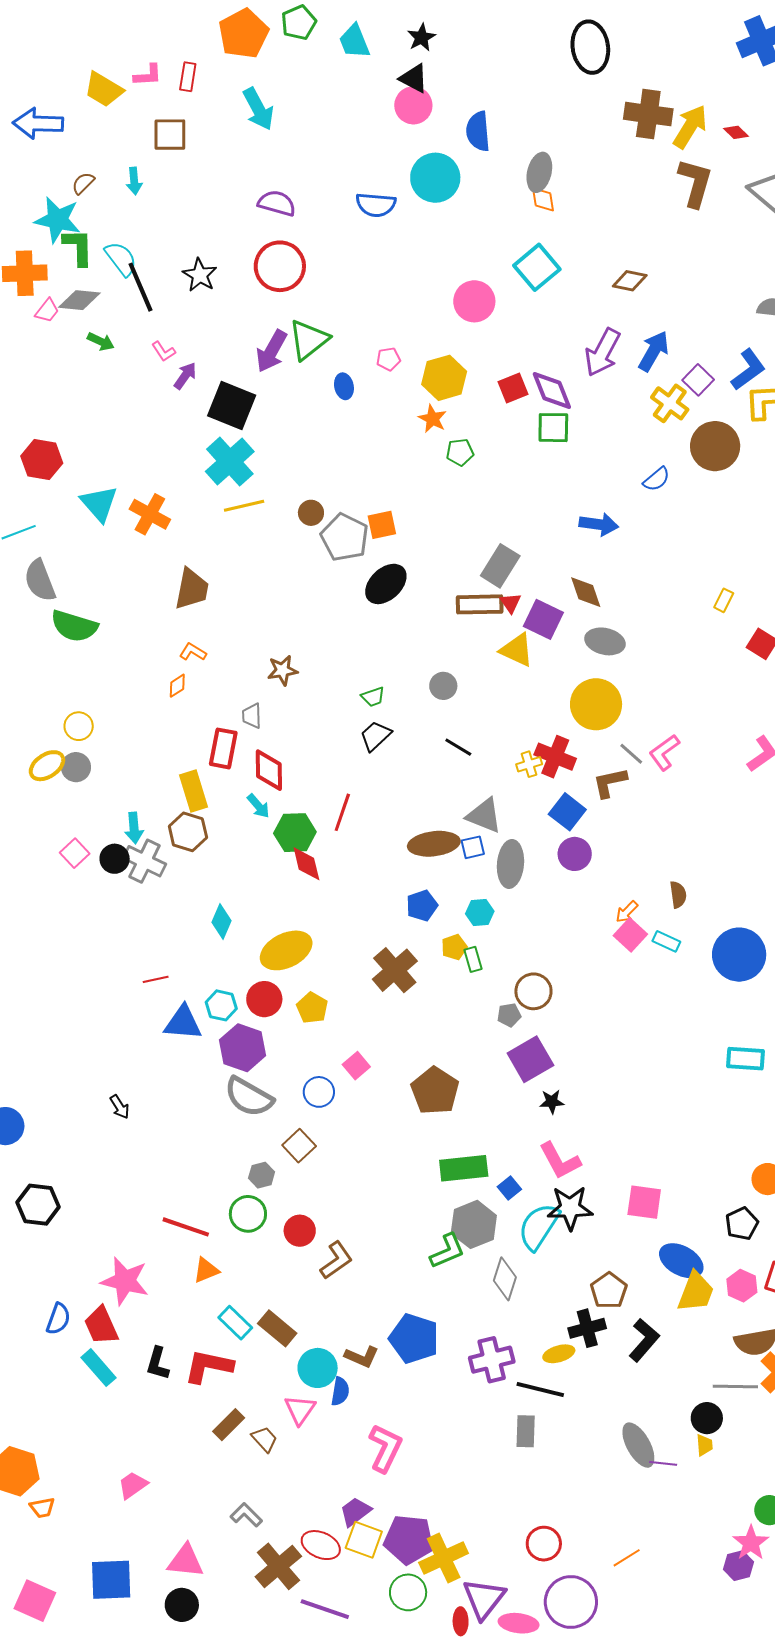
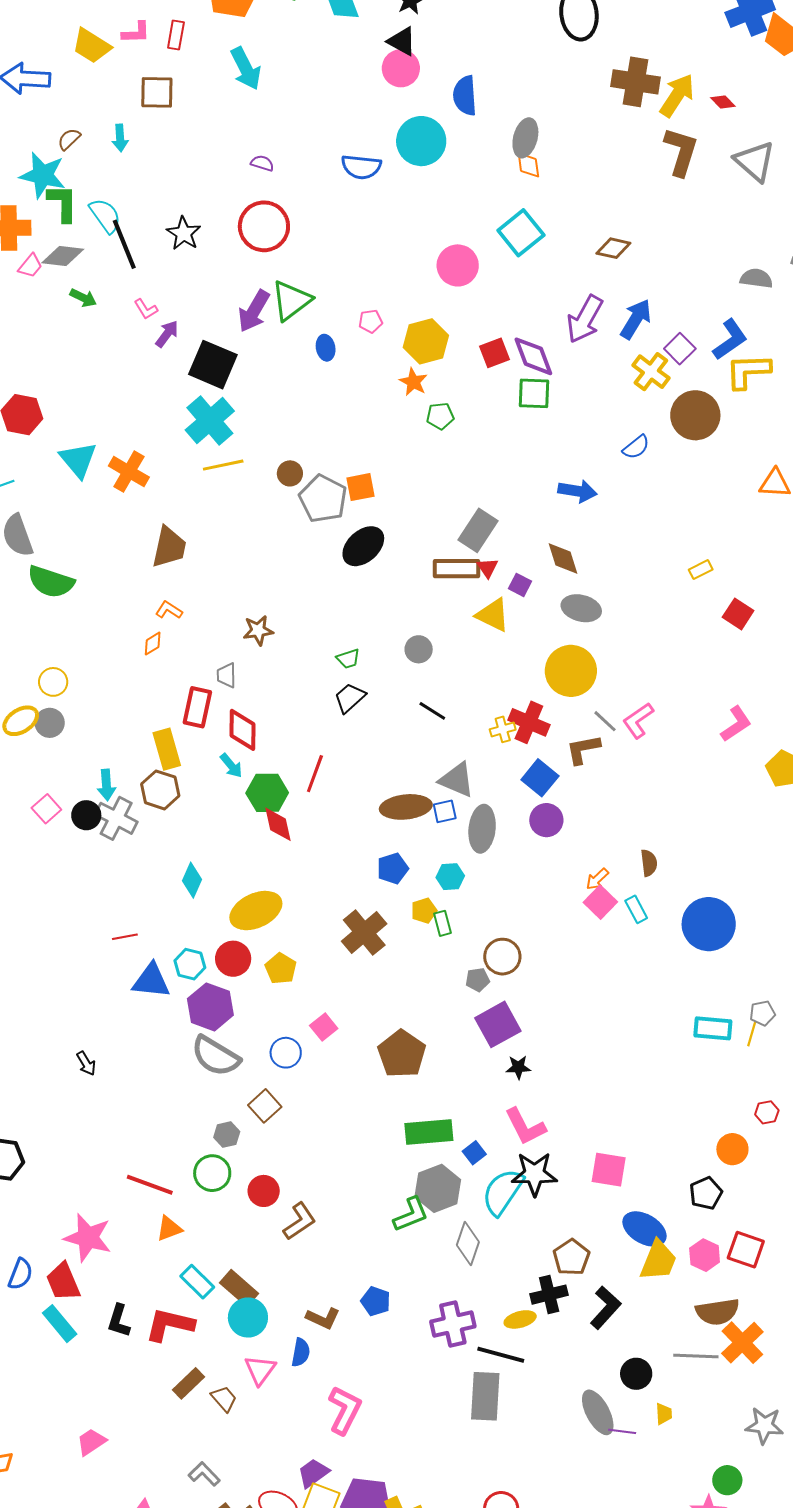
purple semicircle: (277, 203) -> (262, 163), size x0.6
yellow rectangle: (724, 600) -> (701, 570), turned 35
purple square: (543, 619) -> (520, 585), size x0.6
cyan rectangle: (666, 941) -> (636, 909), turned 36
blue pentagon: (414, 1339) -> (376, 1301), size x0.6
cyan circle: (318, 1368) -> (248, 1317), moved
black circle: (707, 1418) -> (636, 1374), moved
gray rectangle: (526, 1431) -> (485, 1396), size x1.5

